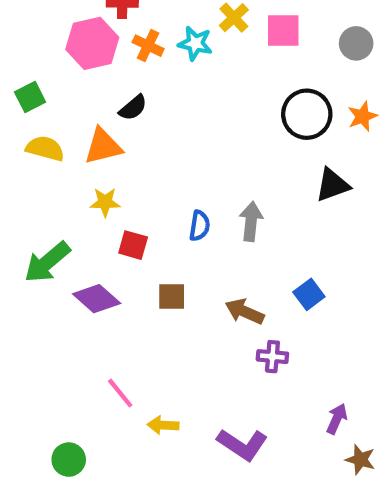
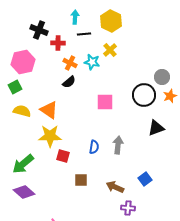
pink square: (283, 31) -> (105, 102), moved
pink hexagon: (92, 43) -> (23, 62), moved
gray circle: (356, 43) -> (162, 77), moved
black semicircle: (133, 108) -> (69, 82), moved
orange triangle: (103, 146) -> (49, 110), turned 48
yellow star: (105, 202) -> (50, 136), size x1.6
purple diamond: (97, 299) -> (24, 192), moved

